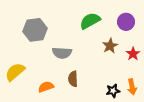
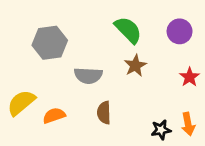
green semicircle: (90, 21) -> (128, 30), turned 75
brown star: (110, 46) -> (135, 66), moved
orange semicircle: (46, 87) -> (54, 116), moved

